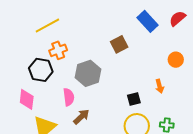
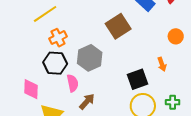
brown square: (119, 44) -> (118, 26), size x1.4
black hexagon: (41, 70) -> (55, 63), moved
black square: (134, 99) -> (138, 79), size x1.5

